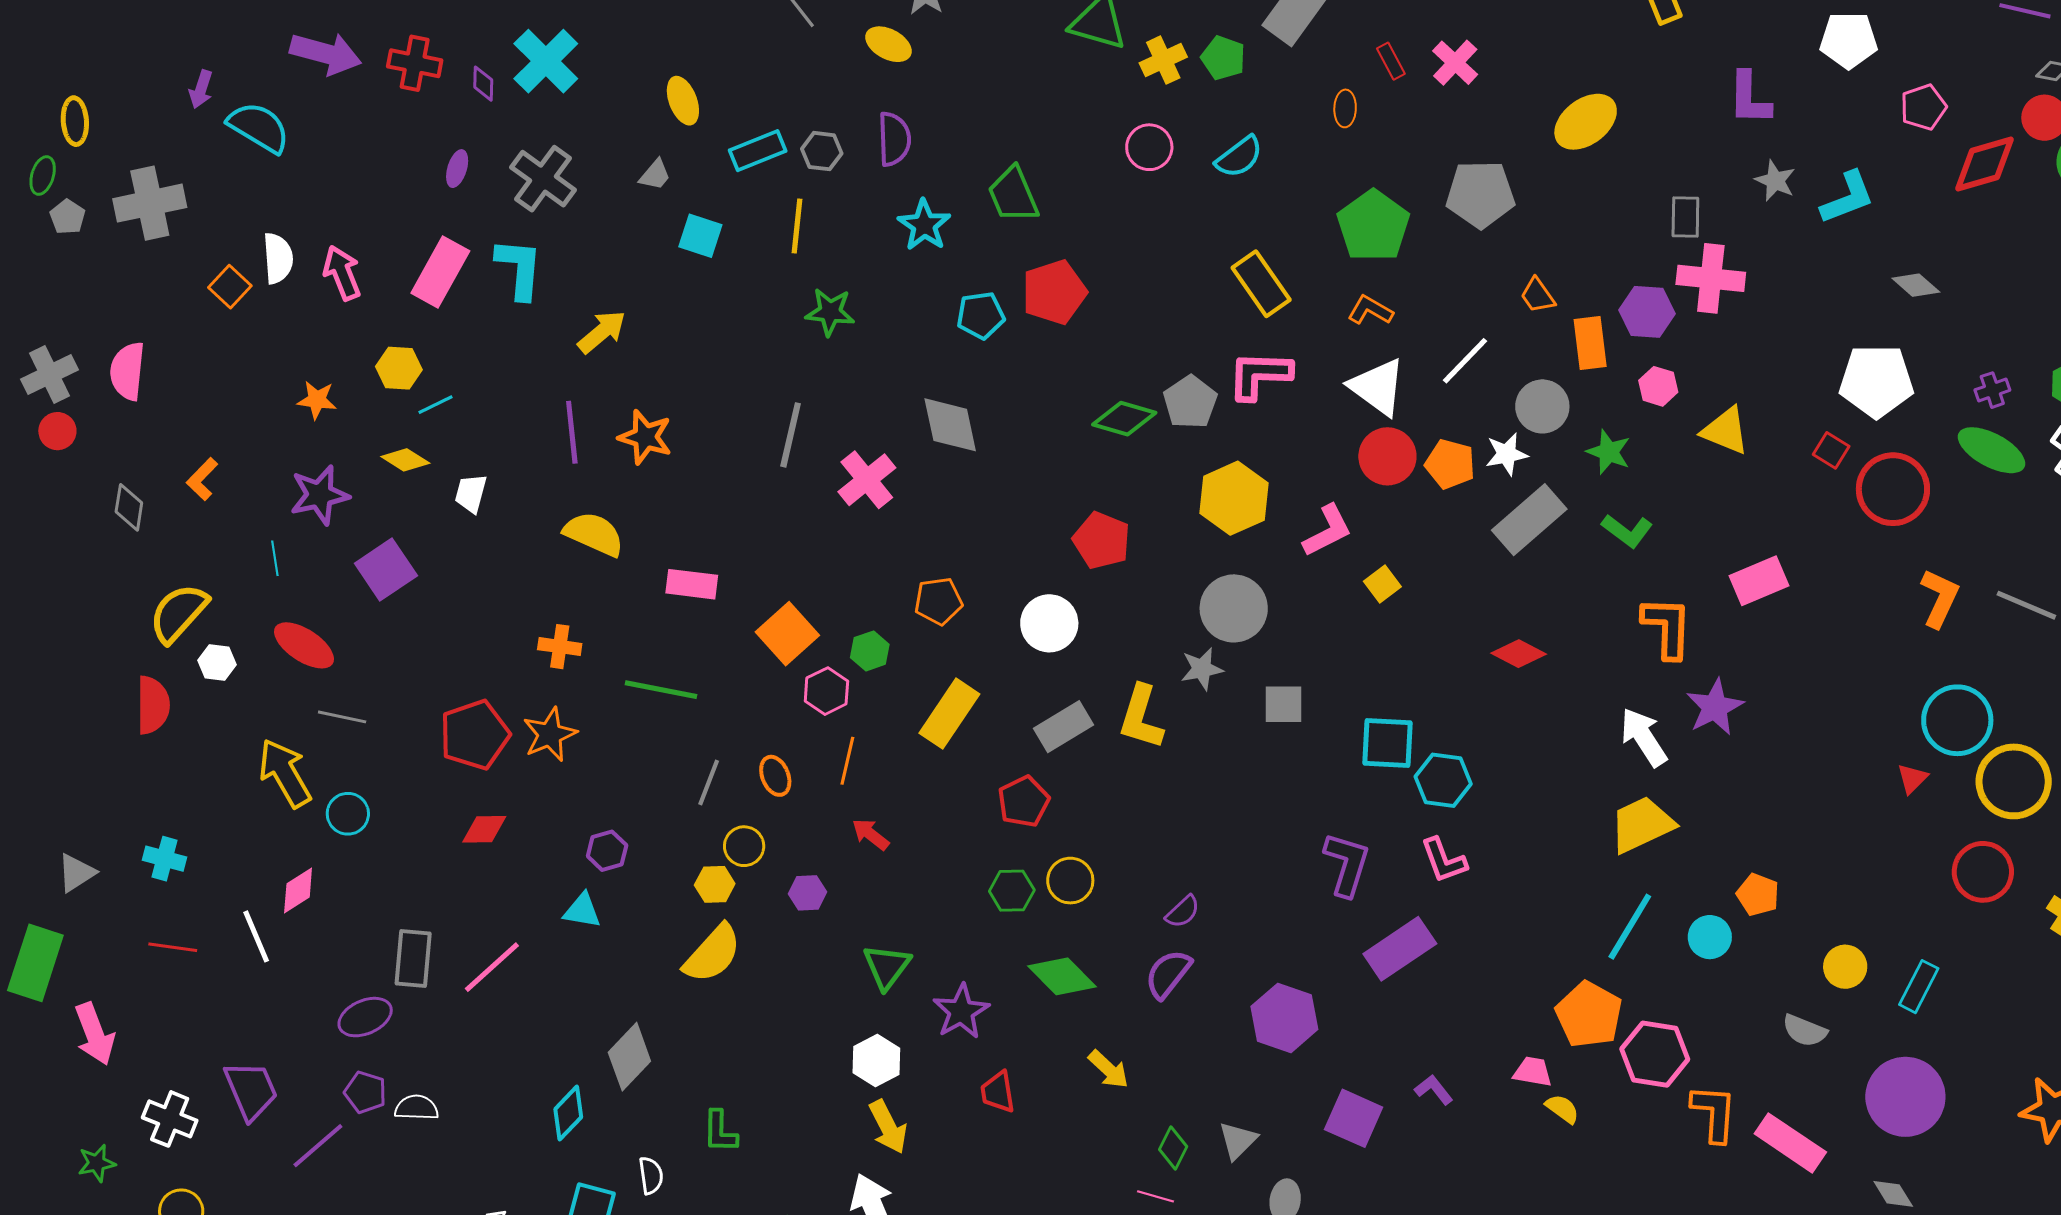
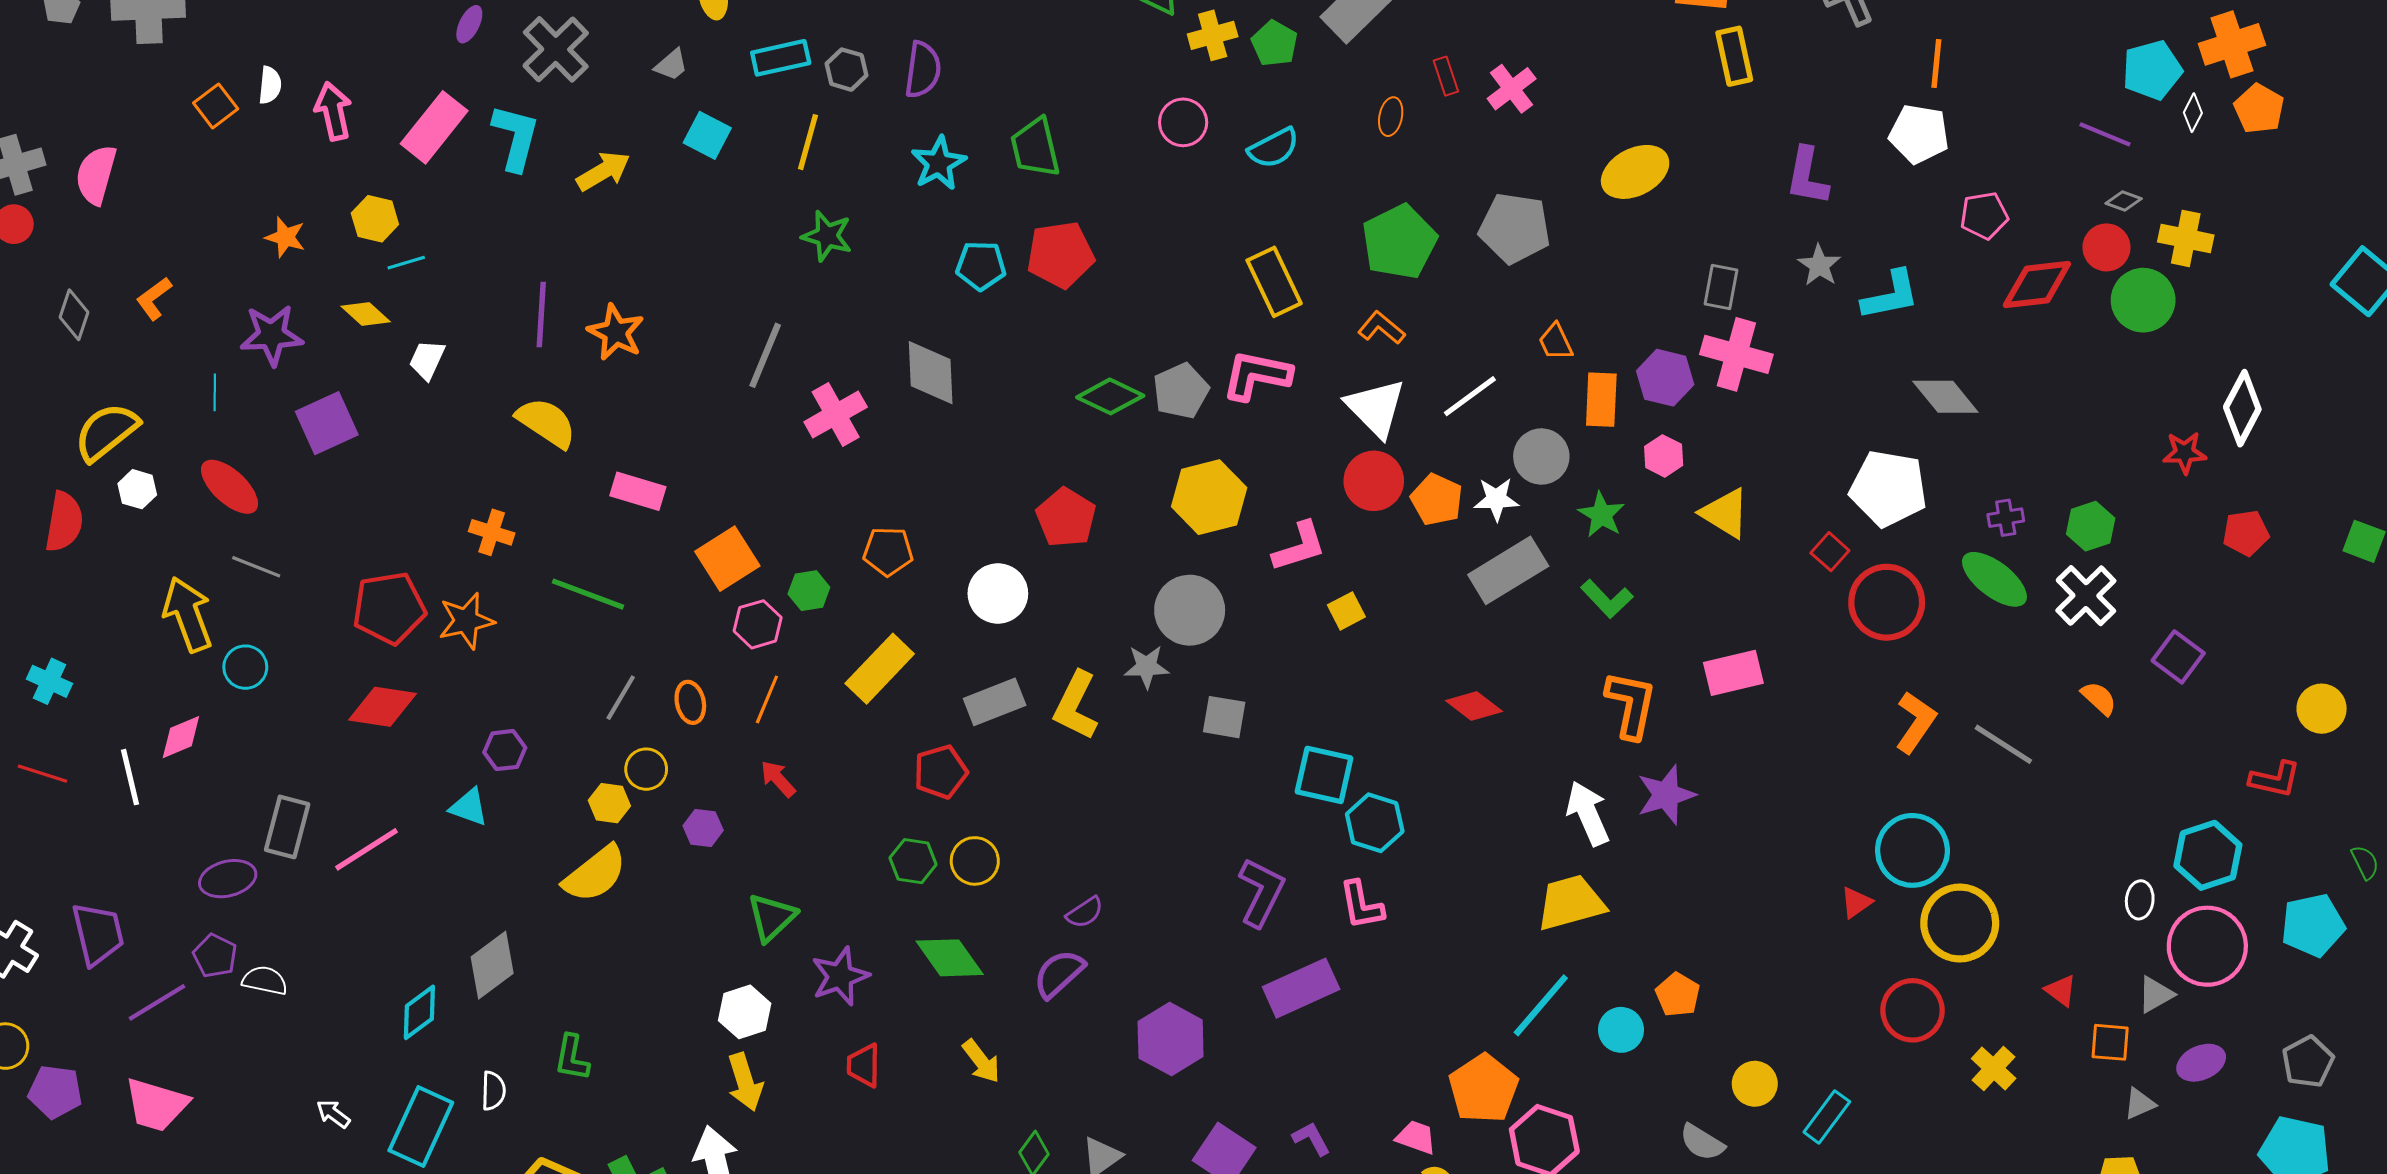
white semicircle: (278, 258) -> (270, 85), size x0.7
gray diamond: (1916, 285) -> (1945, 397), size x1.4
yellow arrow: (602, 332) -> (603, 171), moved
red diamond: (484, 829) -> (383, 707), size x1.4

